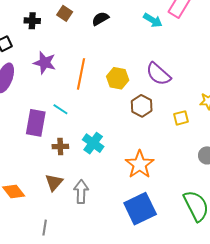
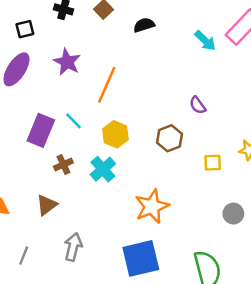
purple semicircle: (158, 74) -> (198, 105), size x0.6
yellow hexagon: (118, 78) -> (115, 134), moved
brown cross: (60, 146) -> (63, 165), turned -35
gray arrow: (81, 192) -> (73, 247), moved

